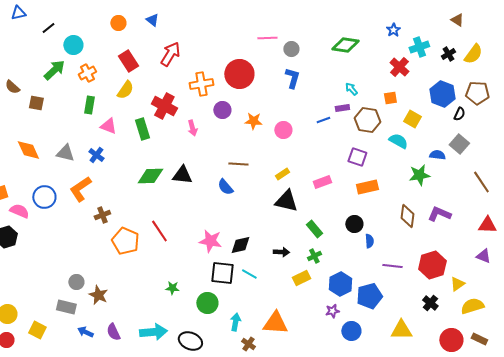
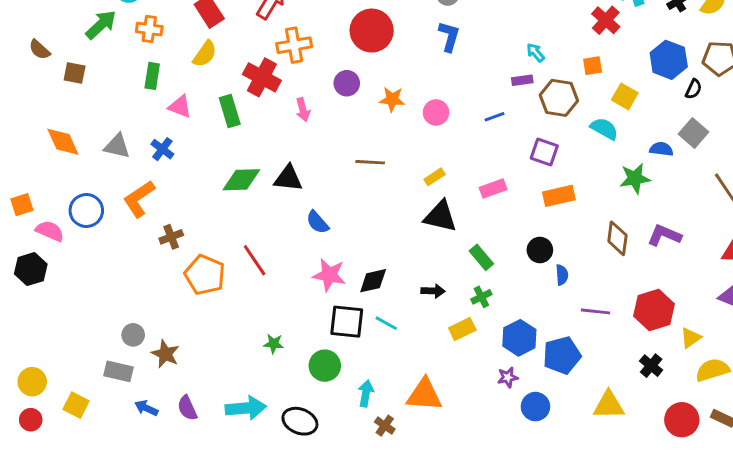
orange cross: (87, 73) -> (149, 29), turned 36
orange cross: (201, 84) -> (294, 45), moved
blue line: (323, 120) -> (495, 117), moved
blue semicircle: (225, 187) -> (317, 222), moved

